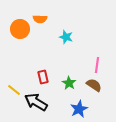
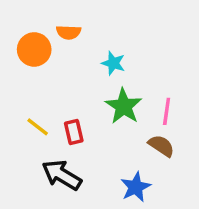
green star: (69, 83) -> (124, 106), moved, size x1.5
yellow line: (14, 90) -> (38, 127), moved

